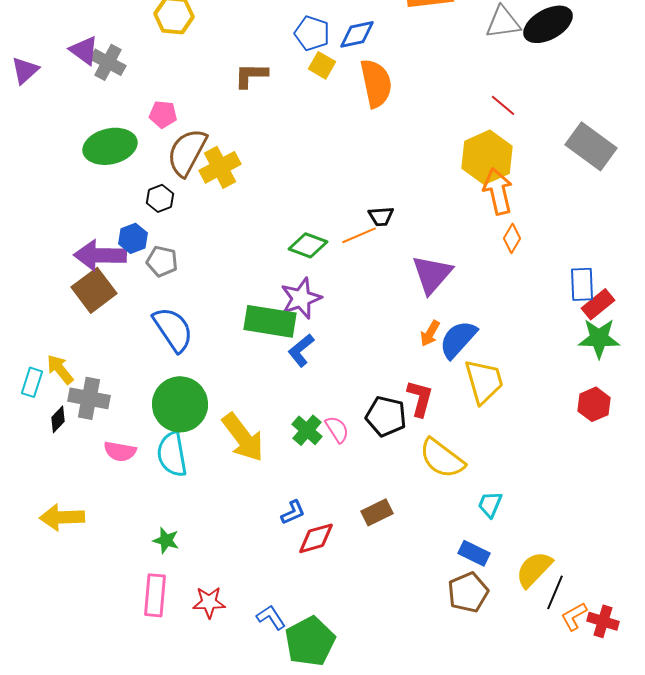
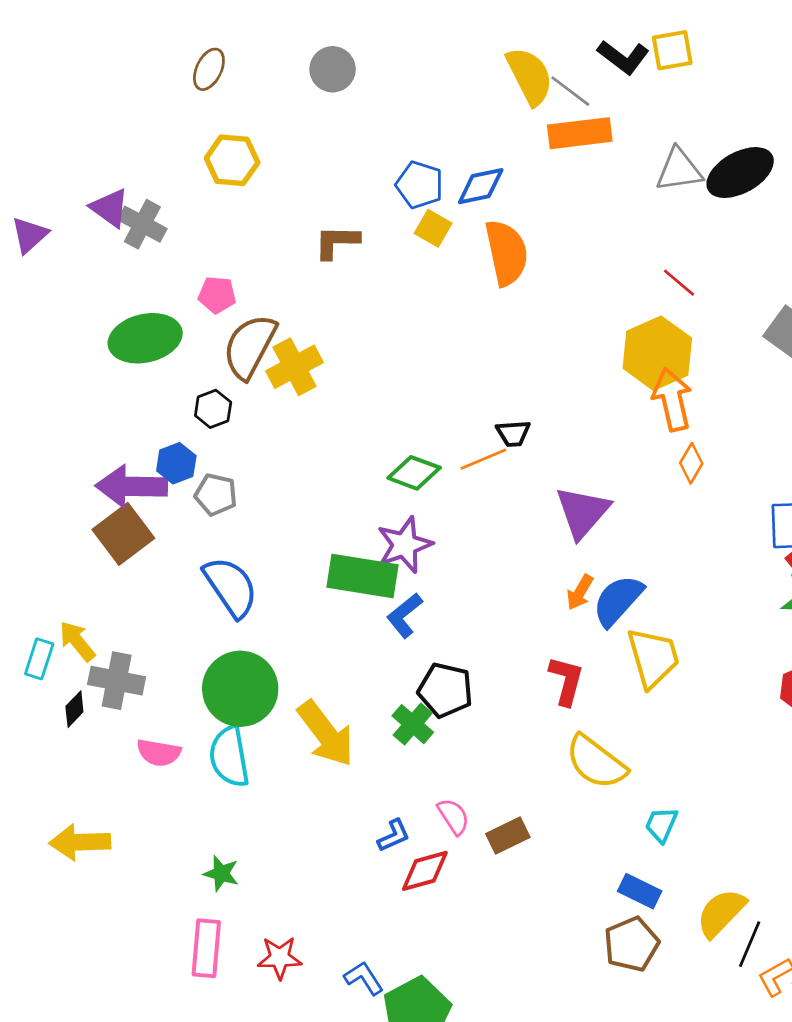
black pentagon: (386, 416) -> (445, 690), moved
pink semicircle: (337, 429) -> (453, 816), moved

